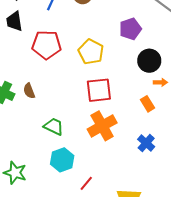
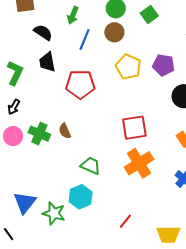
purple pentagon: (130, 29) -> (164, 65), turned 30
yellow pentagon: (91, 52) -> (128, 67), moved
cyan hexagon: (62, 160) -> (81, 197), moved

